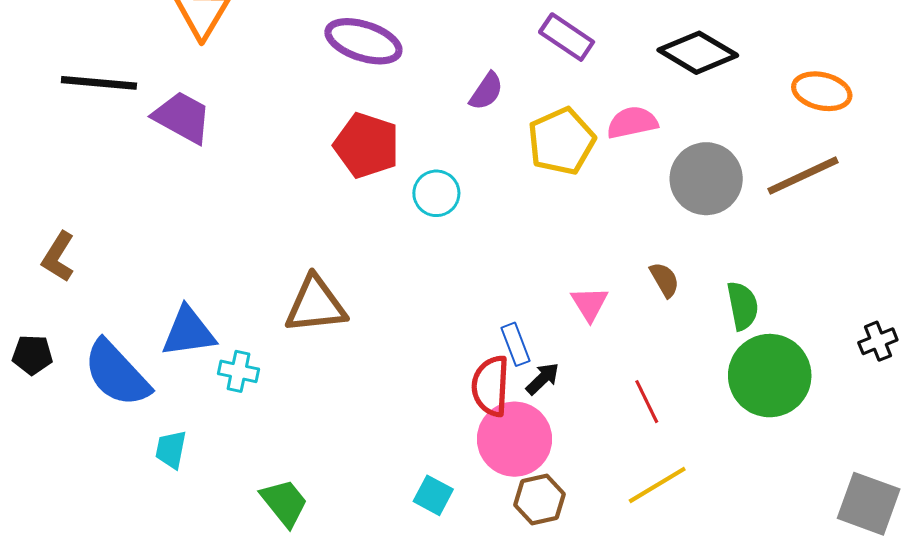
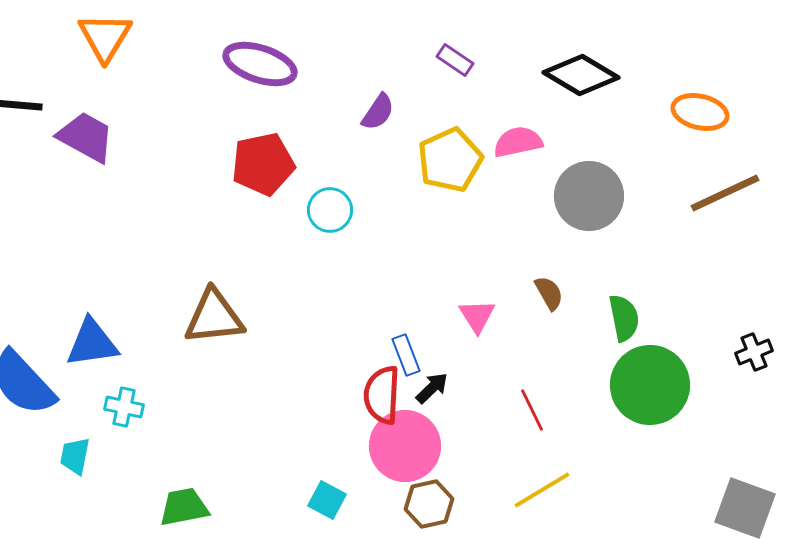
purple rectangle: (567, 37) -> (455, 60), size x0.7
red pentagon: (367, 145) -> (263, 164), turned -30
brown line: (803, 176) -> (725, 193), moved
cyan cross: (239, 371) -> (124, 407), moved
green trapezoid: (284, 503) -> (184, 507), turned -62

